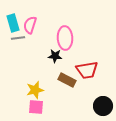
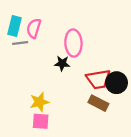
cyan rectangle: (13, 23) -> (14, 26), turned 30
brown rectangle: (67, 80) -> (98, 103), moved
black circle: (103, 106) -> (117, 83), moved

